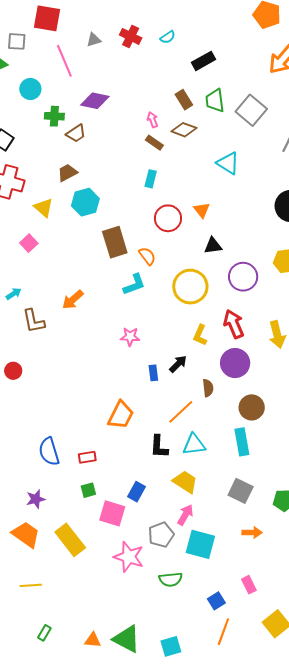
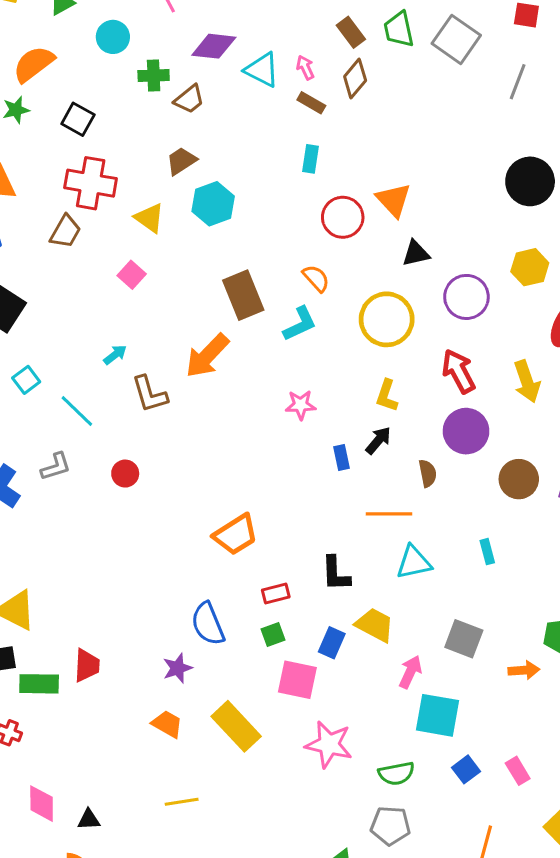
brown diamond: (184, 130) -> (355, 79), turned -65
cyan triangle: (228, 163) -> (262, 70), moved
orange triangle: (202, 210) -> (394, 200), size x1.4
brown rectangle: (115, 242) -> (243, 295), moved
orange arrow: (73, 300) -> (207, 356), size x1.4
yellow L-shape: (200, 335) -> (387, 396), moved
brown circle: (252, 407) -> (519, 479), moved
orange line: (181, 412) -> (389, 514), turned 48
orange trapezoid: (121, 415) -> (236, 535), moved, turned 36
cyan rectangle: (242, 442) -> (487, 552), size x0.6
black L-shape: (159, 447) -> (336, 574), moved
blue semicircle: (49, 452) -> (208, 624), moved
red rectangle: (87, 457) -> (276, 594), moved
yellow trapezoid: (185, 482) -> (375, 625), moved
green square: (88, 490) -> (273, 634), moved
gray square: (241, 491) -> (464, 639), moved
orange arrow: (252, 533) -> (524, 670), moved
orange trapezoid: (26, 534) -> (167, 724), size x0.7
gray pentagon: (161, 535) -> (390, 826), moved, turned 30
blue square: (216, 601) -> (466, 769), moved

